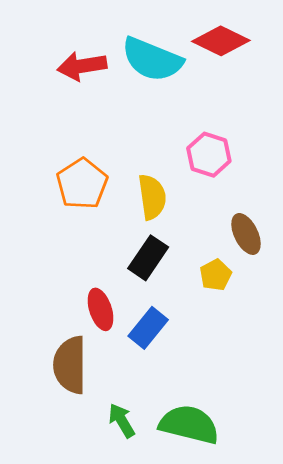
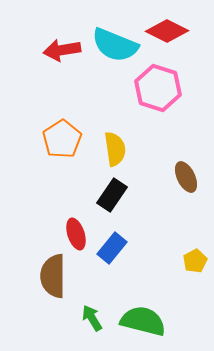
pink hexagon: (209, 155) -> (158, 88), moved, size x1.4
yellow pentagon: (216, 275) -> (195, 261), moved

